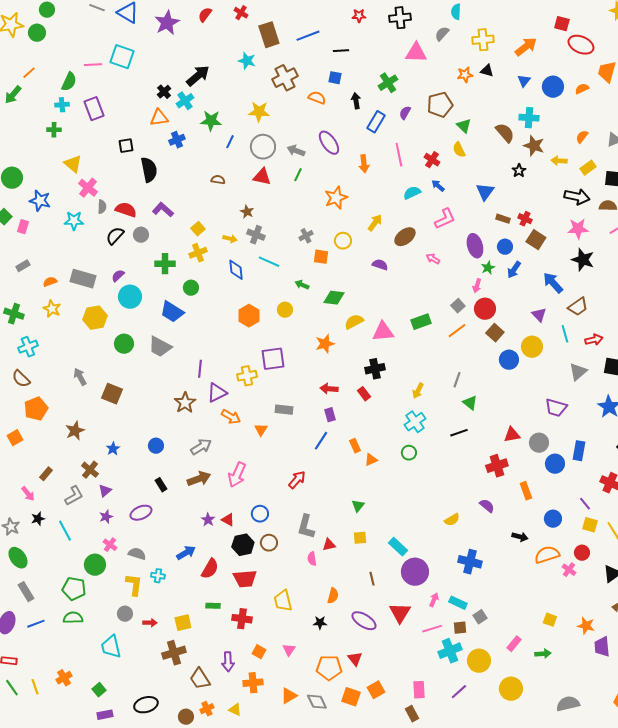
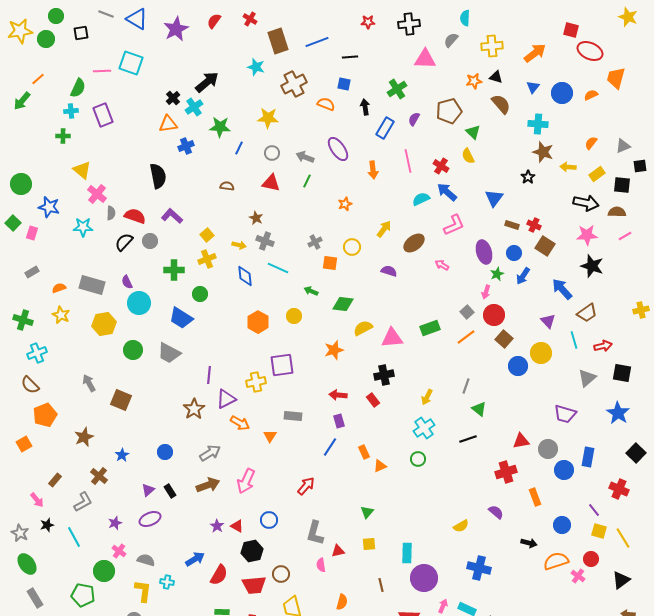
brown semicircle: (505, 133) -> (501, 104), moved
black square: (126, 146) -> (81, 33), moved
gray circle: (263, 147) -> (272, 153), size x0.6
blue arrow: (438, 186) -> (447, 192), size x1.5
orange star: (336, 198) -> (345, 204), size x0.6
purple semicircle: (118, 276) -> (127, 282), turned -72
purple triangle: (105, 491) -> (148, 490), moved
brown circle: (269, 543) -> (281, 574), moved
cyan rectangle: (398, 547) -> (407, 553), turned 48

